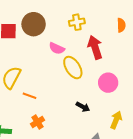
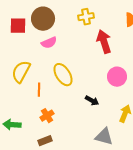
pink semicircle: (57, 48) -> (49, 43), moved, turned -49
yellow ellipse: (73, 68) -> (63, 75), moved
orange line: (30, 96) -> (39, 90), turned 72

